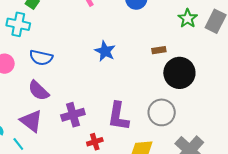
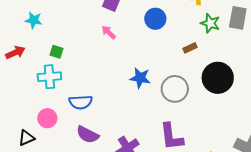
brown rectangle: (159, 50) -> (190, 48), moved
gray circle: (162, 112) -> (175, 89), moved

